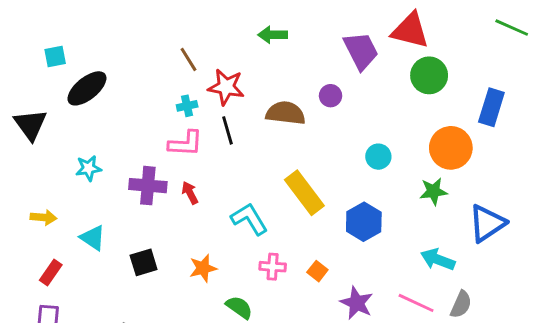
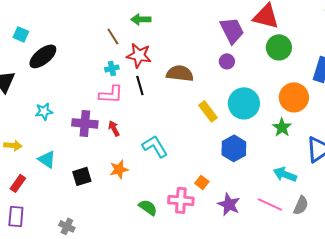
green arrow: (273, 35) -> (141, 19), moved
cyan square: (55, 57) -> (21, 34), turned 35
purple circle: (331, 96) -> (227, 61), moved
cyan circle: (378, 157) -> (244, 103), size x1.8
green star: (433, 191) -> (282, 127), turned -30
yellow rectangle: (304, 193) -> (208, 111), moved, size x0.7
pink cross: (273, 267) -> (181, 200), moved, size x1.4
orange star: (203, 268) -> (119, 169), moved

